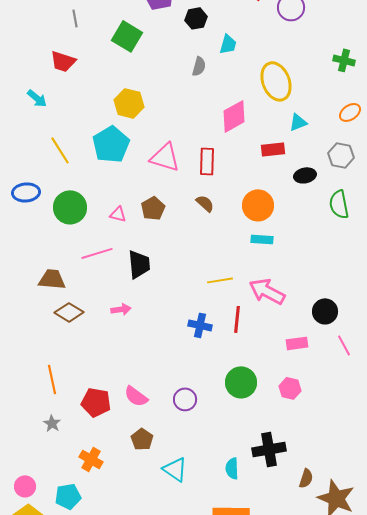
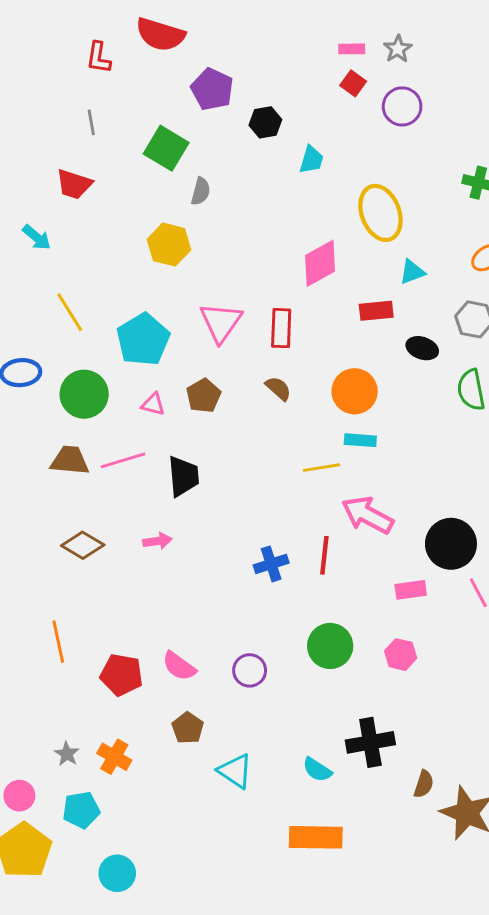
gray semicircle: (199, 66) -> (201, 191), moved
cyan pentagon: (111, 144) -> (143, 340), moved
pink triangle: (165, 157) -> (221, 322), turned 48
black ellipse: (305, 175) -> (422, 348), turned 30
brown trapezoid: (52, 279) -> (70, 460), moved
yellow line: (220, 280) -> (321, 468), moved
black circle: (325, 311) -> (451, 544), size x1.4
blue cross: (200, 325) -> (271, 564), turned -30
gray star: (52, 423) -> (67, 754), moved
cyan semicircle: (232, 468) -> (317, 770), turned -55

